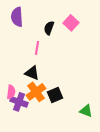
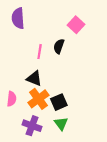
black semicircle: (49, 28) -> (59, 46), moved
purple cross: (19, 102) -> (32, 126), moved
green triangle: (86, 111) -> (61, 124), moved, turned 32

